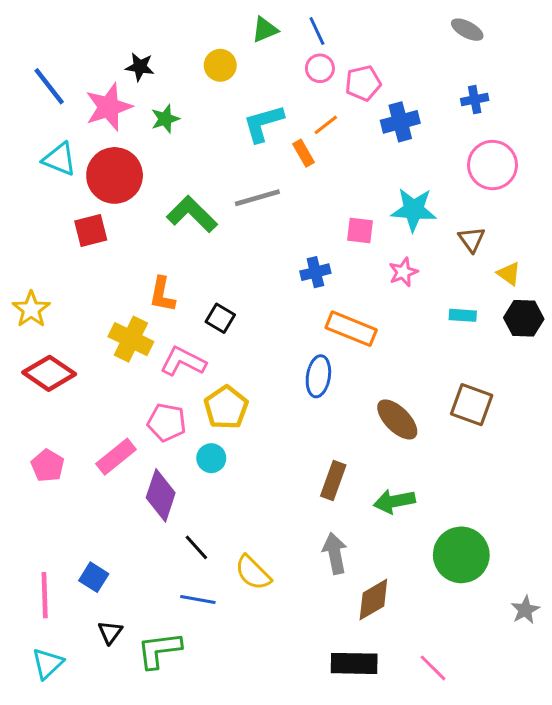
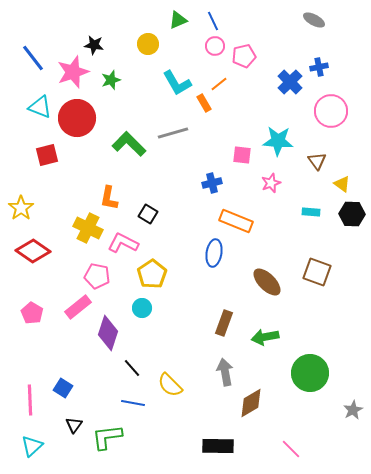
blue cross: (400, 122) -> (290, 82), moved, turned -30
cyan L-shape: (263, 123) -> (177, 83), turned -104
red square: (91, 230) -> (47, 155), moved
pink pentagon: (167, 422) -> (97, 276), moved
black rectangle: (354, 663) -> (218, 446), moved

